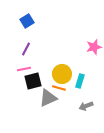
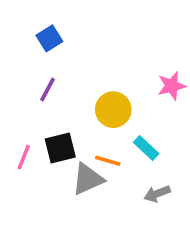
pink line: (24, 69) -> (24, 157), moved, turned -56
yellow circle: (62, 74) -> (113, 110), moved
cyan rectangle: (80, 81) -> (146, 148), turned -64

